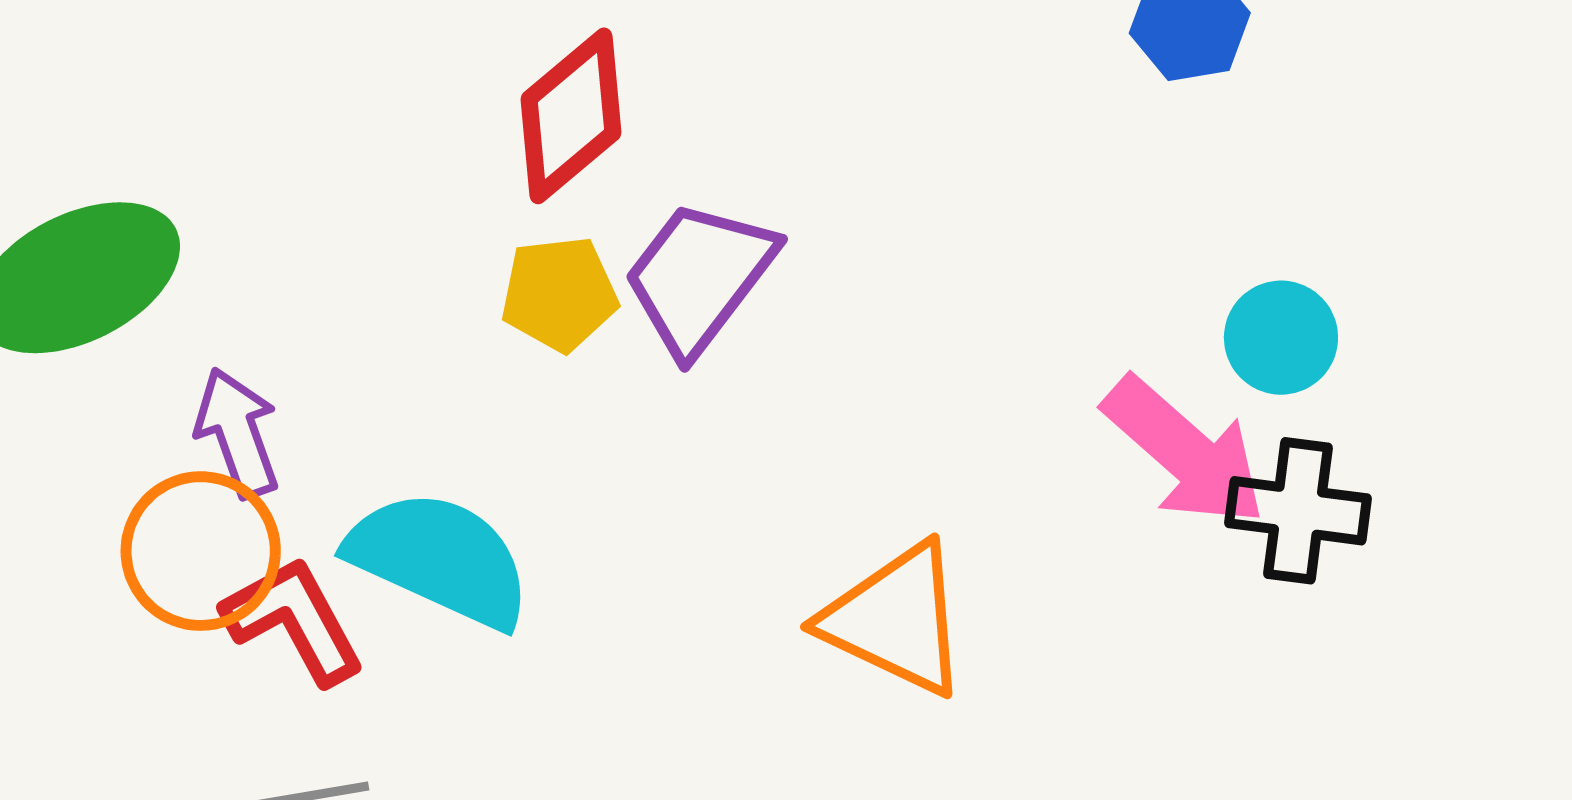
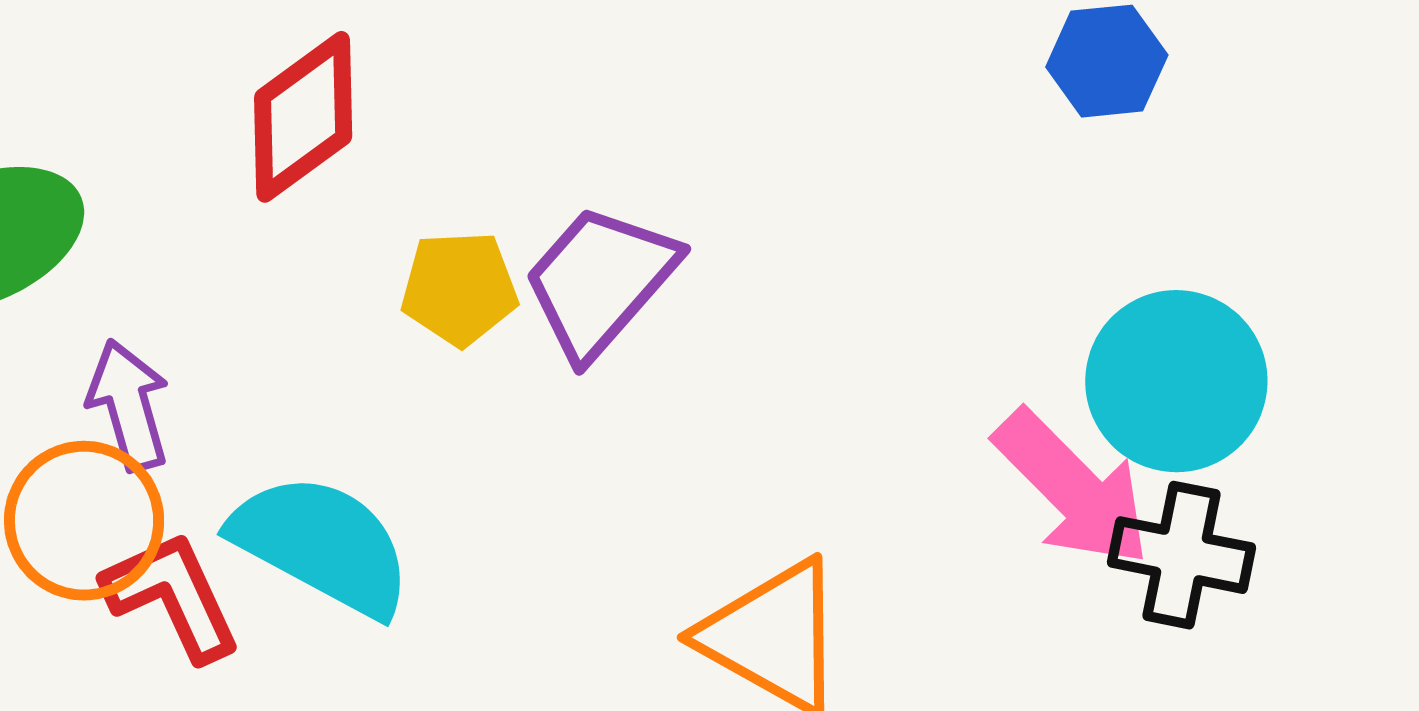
red diamond: (571, 116) -> (303, 117), moved
cyan circle: (1281, 338) -> (1176, 381), size x1.6

